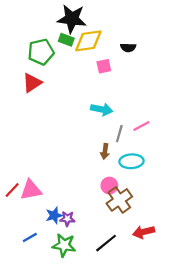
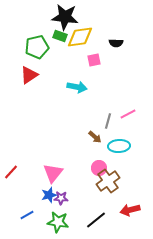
cyan arrow: (102, 109) -> (77, 87), moved
brown arrow: (105, 151) -> (95, 137), turned -56
pink triangle: (31, 190) -> (53, 173), moved, turned -40

